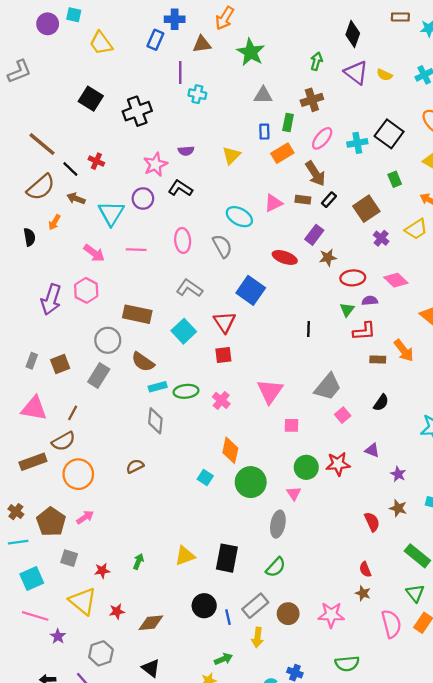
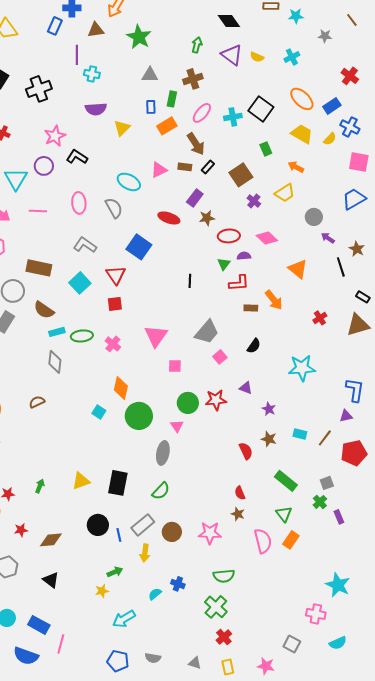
black diamond: (353, 34) -> (229, 21), turned -55
purple semicircle: (186, 151) -> (96, 109), moved, size x1.5

